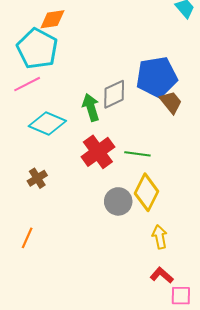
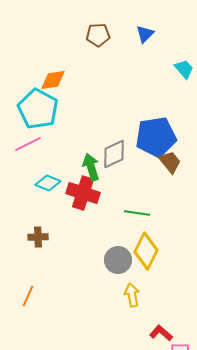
cyan diamond: (47, 124) -> (48, 183), size x0.7
red cross: (98, 152) -> (83, 193), moved, turned -36
brown cross: (37, 178) -> (38, 237), turned 30
yellow arrow: (160, 237) -> (132, 295), moved

